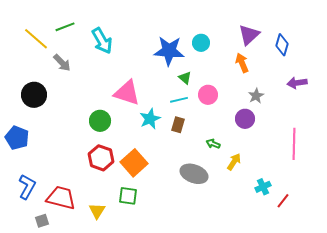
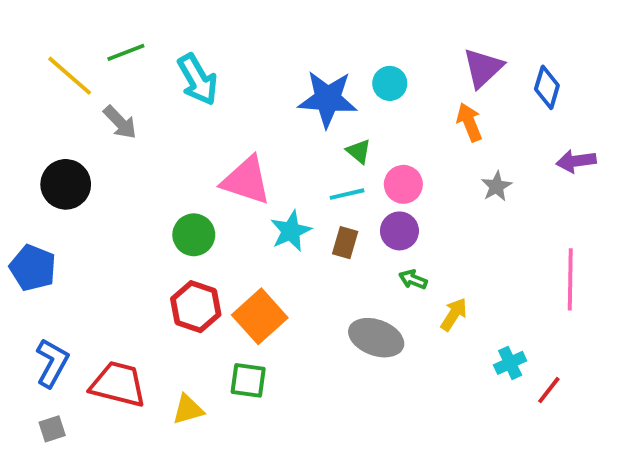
purple circle: (245, 119) -> (399, 231), moved
yellow triangle: (97, 211) -> (188, 409), turned 42
gray square: (42, 221) -> (52, 429), moved

